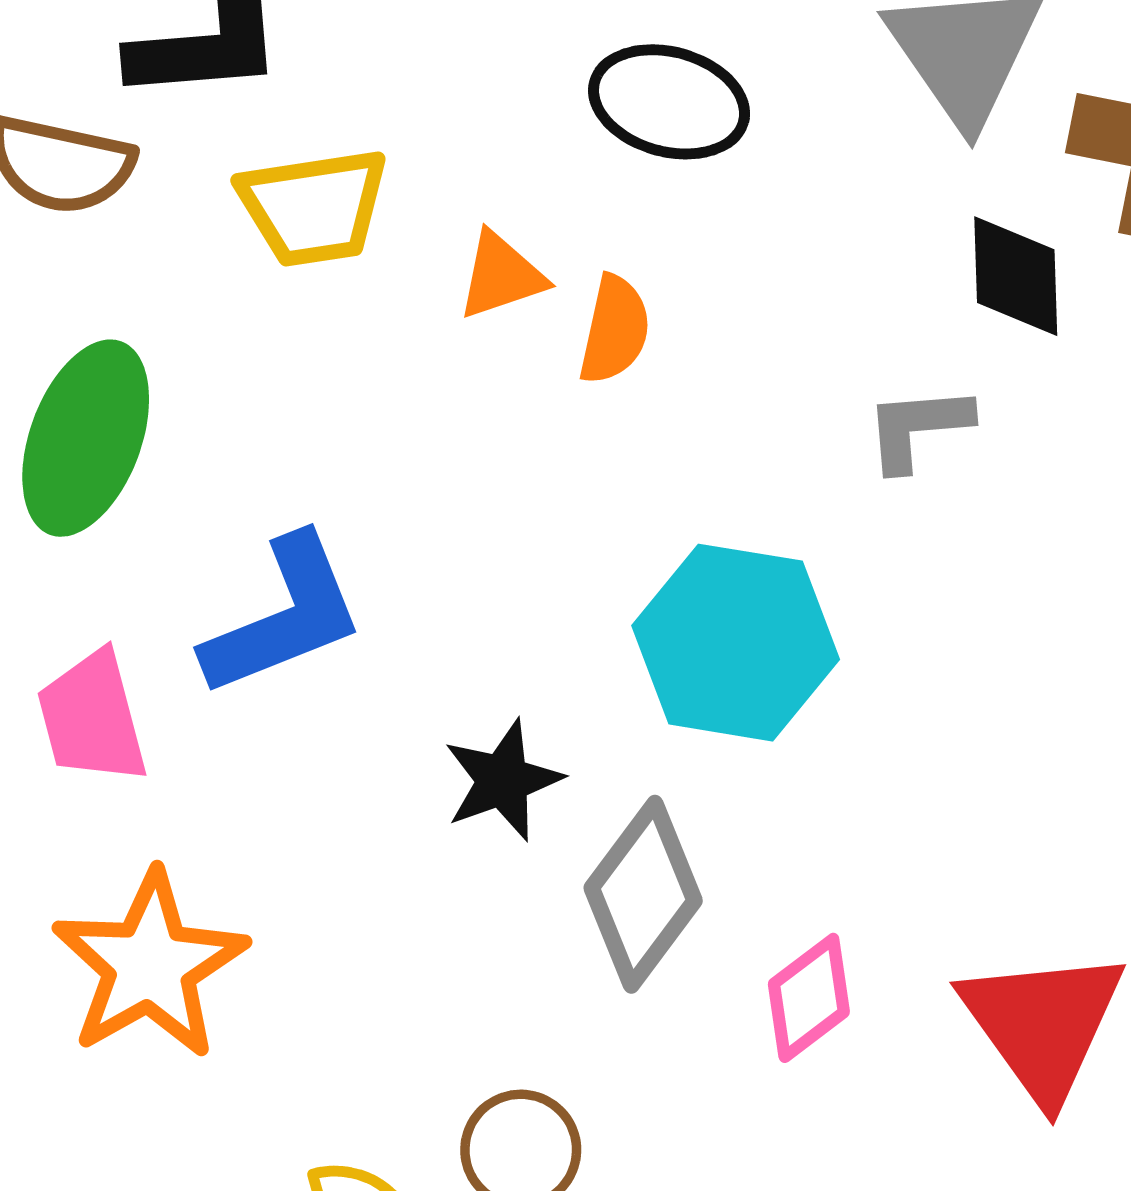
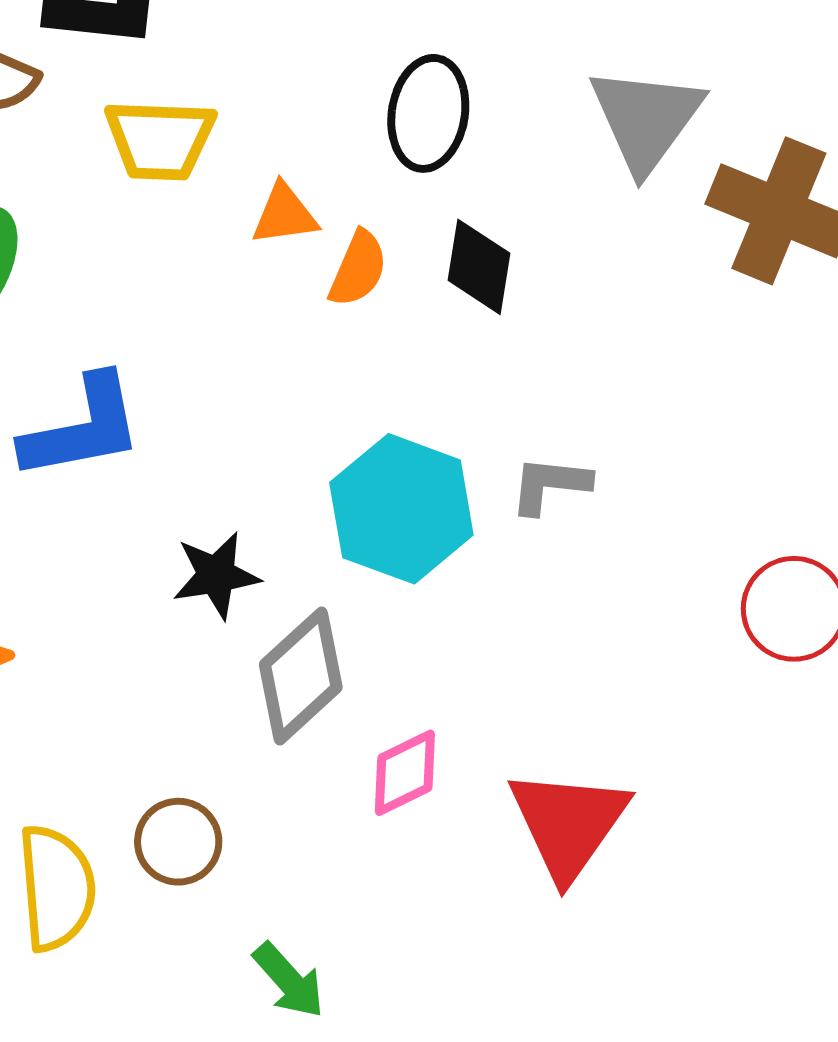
black ellipse: (669, 102) -> (428, 113), turned 73
black diamond: (1016, 276) -> (479, 267), moved
gray L-shape: (918, 428) -> (550, 485), moved

